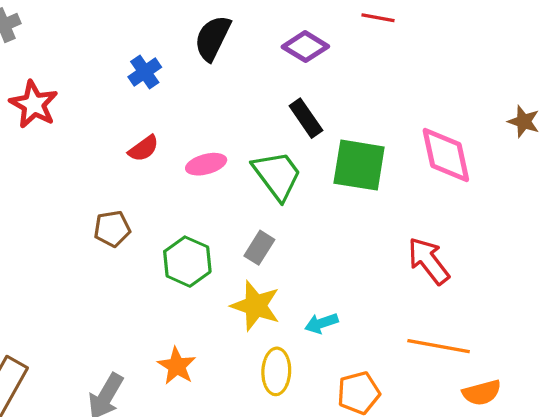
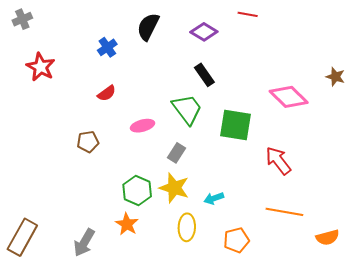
pink diamond: (446, 155) -> (289, 97), turned -33
pink ellipse: (206, 164) -> (142, 126), moved
green square: (359, 165) -> (236, 125), moved
green hexagon: (187, 262) -> (137, 190), moved
orange semicircle: (482, 393) -> (328, 237), moved

